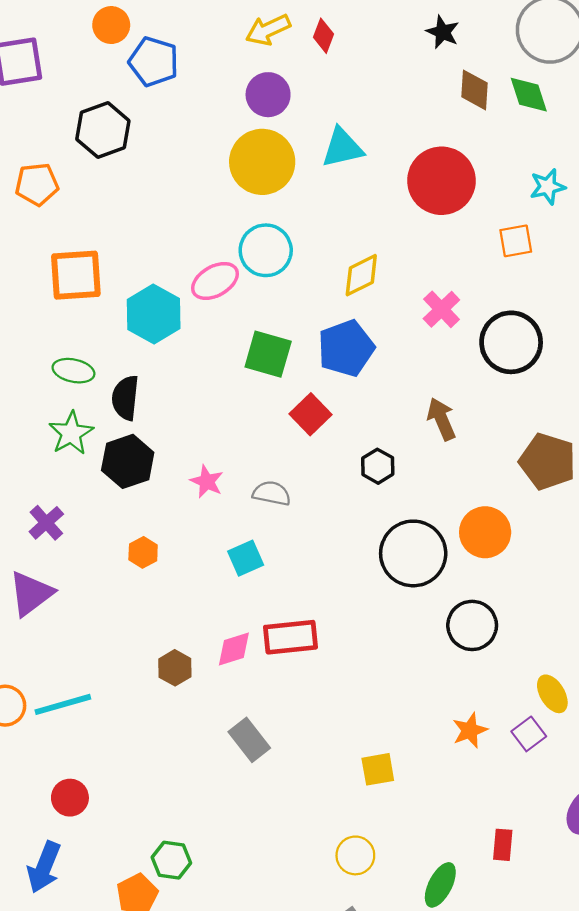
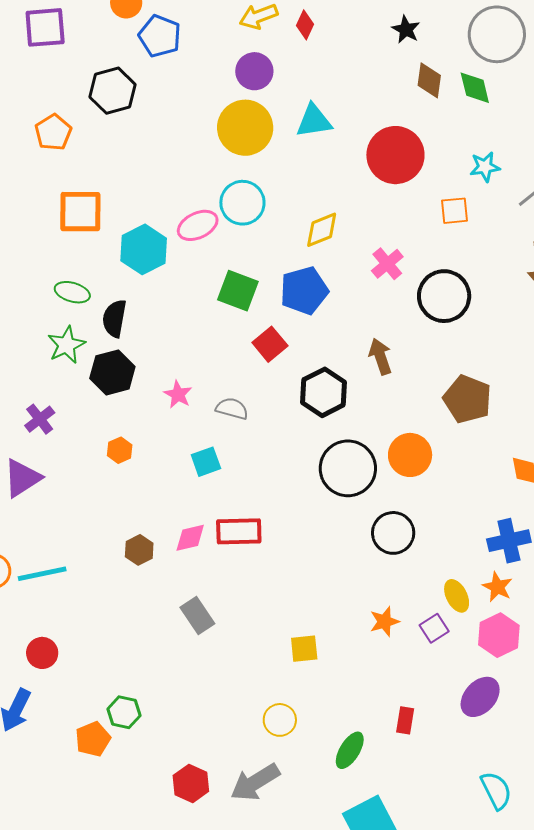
orange pentagon: (37, 184) -> (53, 132), turned -30
black hexagon: (378, 466) -> (323, 392), size x1.6

